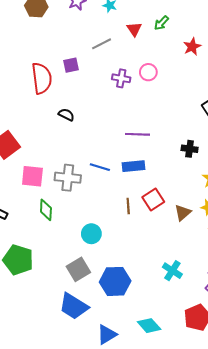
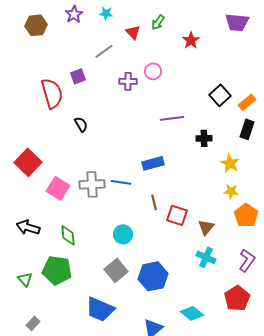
black semicircle: (66, 115) -> (81, 124), turned 42
purple line: (137, 134) -> (172, 118), moved
blue line: (100, 167) -> (121, 182), moved
pink square: (32, 176) -> (58, 188), turned 35
red square: (153, 200) -> (177, 215), moved, turned -30
green diamond: (46, 210) -> (68, 235), moved
brown triangle: (183, 213) -> (206, 227), moved
blue trapezoid: (74, 306) -> (100, 309), moved

